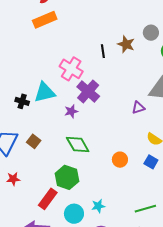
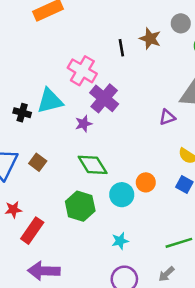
red rectangle: (48, 199) -> (32, 231), moved
cyan circle: (74, 214) -> (122, 195), moved

